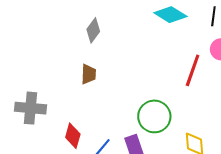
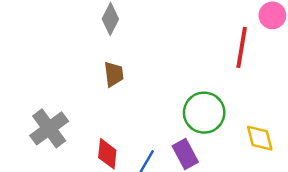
gray cross: (31, 108) -> (49, 128), turned -32

